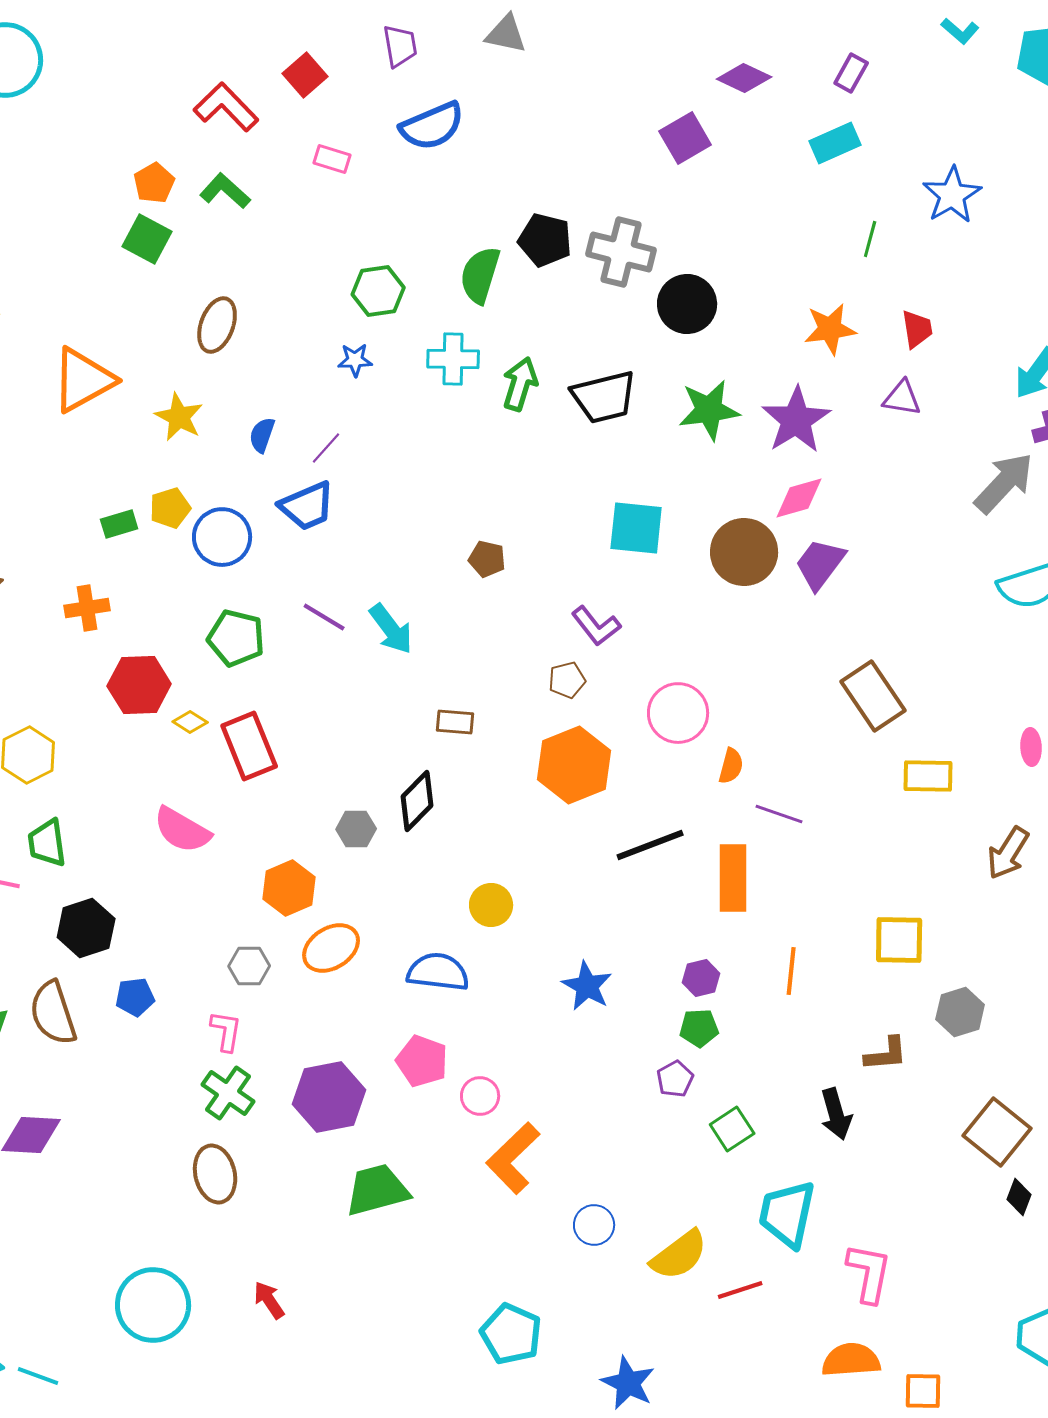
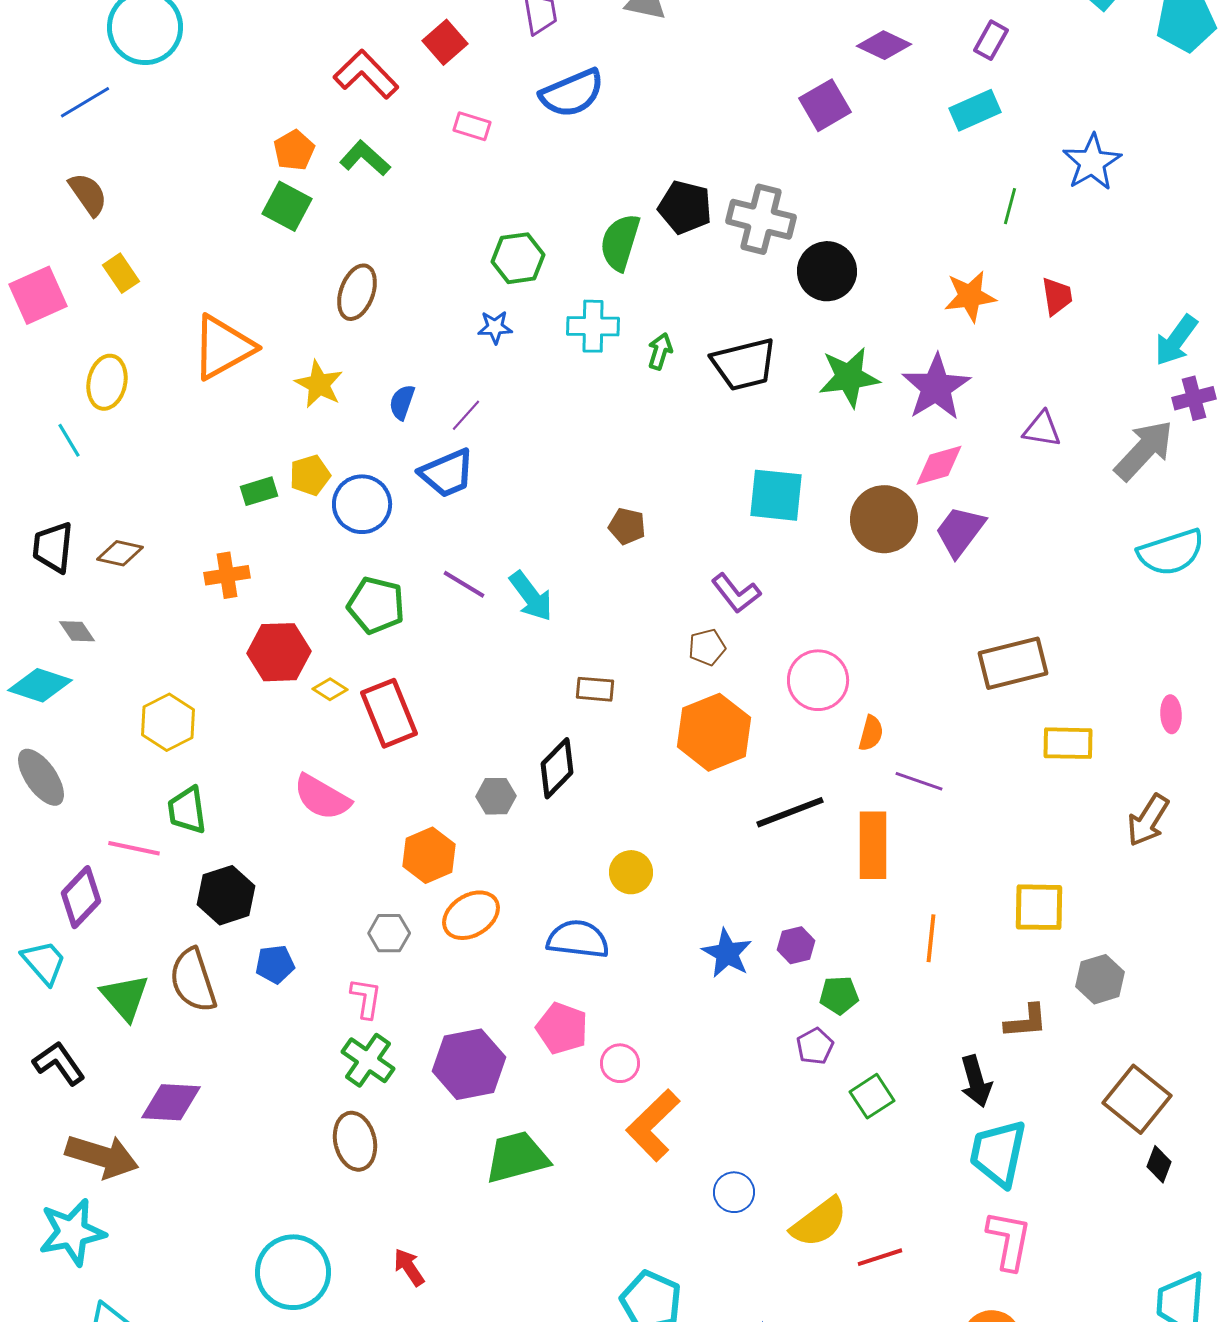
green arrow: (520, 384) -> (660, 351), size x0.7
purple triangle: (902, 398) -> (1042, 429), moved
brown rectangle: (873, 696) -> (1013, 663), turned -70
purple hexagon: (701, 978) -> (796, 945), moved
cyan trapezoid: (787, 1214) -> (998, 1153), moved

